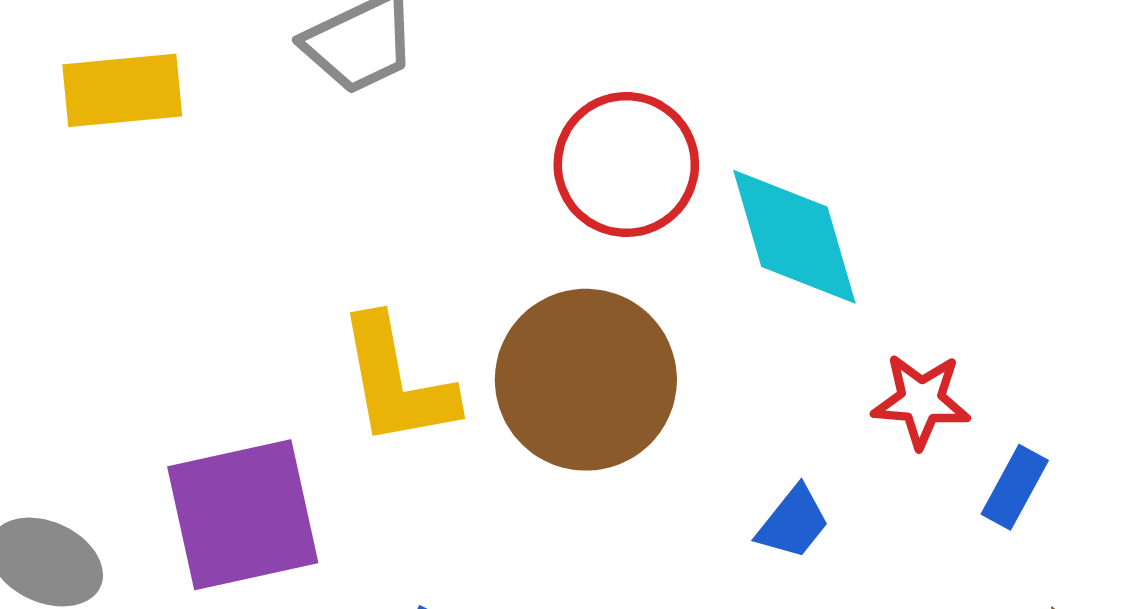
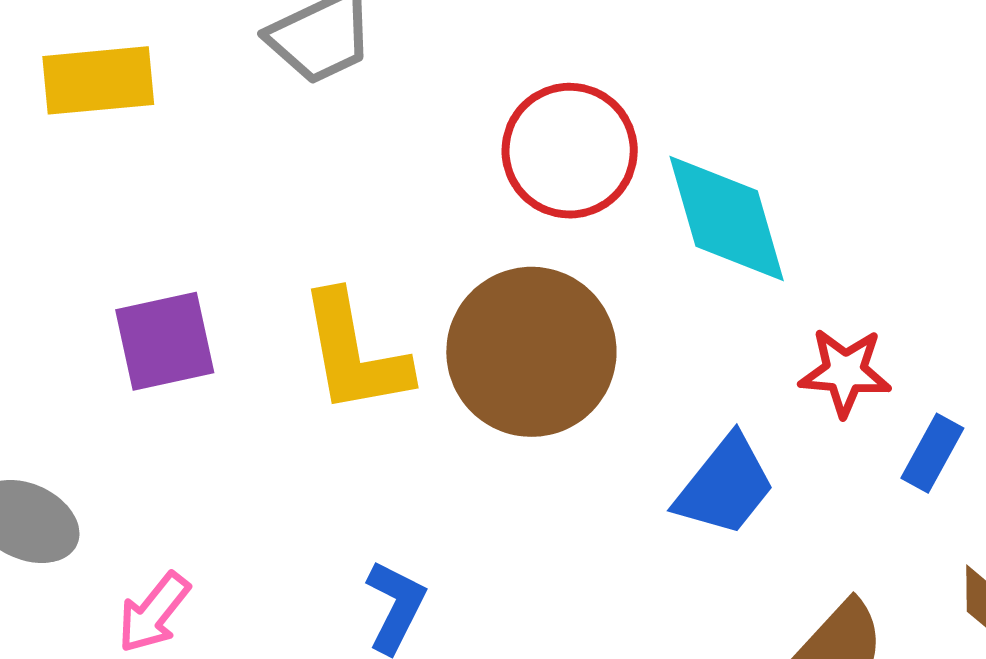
purple square: (243, 515) -> (165, 341), moved, size x0.7
blue trapezoid: (793, 523) -> (725, 486), size x1.5

